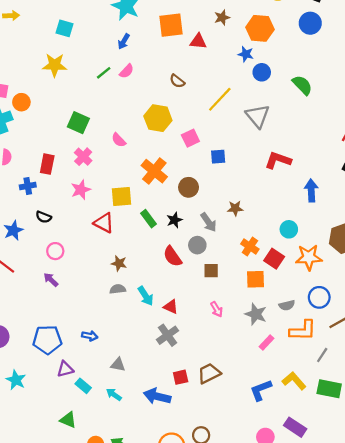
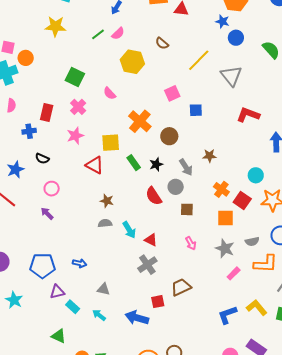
yellow hexagon: (158, 118) -> (132, 62), moved
brown trapezoid: (209, 373) -> (181, 287), moved

